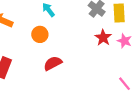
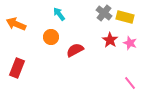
yellow rectangle: (119, 13) -> (125, 17), turned -72
red semicircle: (53, 63) -> (75, 50), moved

